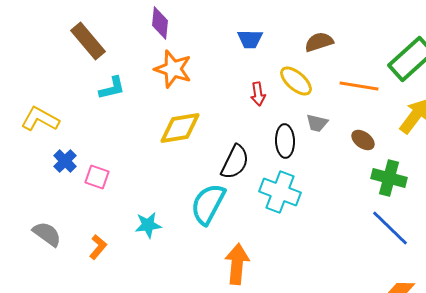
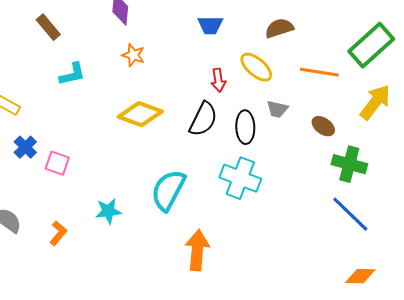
brown rectangle: (88, 41) -> (48, 27), size x0.7
orange star: (173, 69) -> (133, 55), size x0.6
yellow diamond: (180, 128) -> (140, 114), turned 30
black semicircle: (235, 162) -> (203, 119), moved

